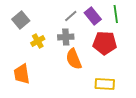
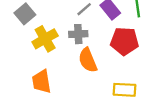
yellow cross: (38, 41) -> (45, 39), size x1.5
orange trapezoid: (22, 74) -> (42, 81), moved

